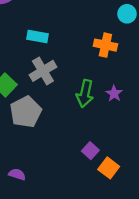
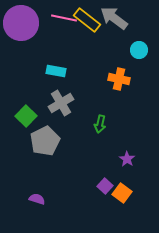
green arrow: (85, 94) -> (100, 124), size x0.7
purple star: (114, 94) -> (127, 159), moved
purple square: (90, 151) -> (105, 186), moved

